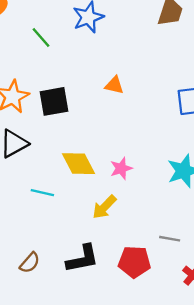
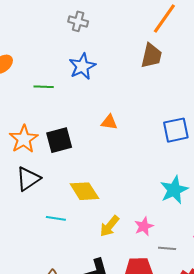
green line: (41, 37) -> (44, 87), turned -42
pink star: (121, 168) -> (144, 226), moved

